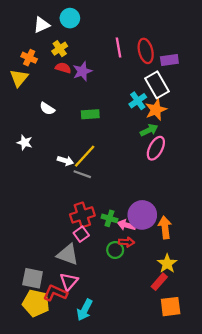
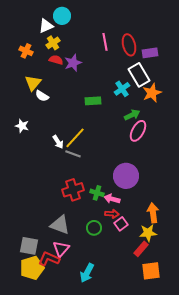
white triangle: (42, 25) -> (46, 26), moved
yellow triangle: (19, 78) -> (33, 83), moved
orange star: (156, 110) -> (152, 93), moved
green rectangle: (90, 114) -> (93, 101), moved
white arrow: (65, 161) -> (58, 142), turned 40
purple circle: (142, 215) -> (126, 176), moved
orange arrow: (165, 227) -> (153, 213), moved
pink square: (81, 234) -> (121, 224), moved
green circle: (115, 250) -> (94, 228), moved
yellow star: (167, 264) -> (148, 233), turned 30
yellow pentagon: (36, 303) -> (32, 268), turned -30
cyan arrow: (85, 310) -> (87, 273), moved

